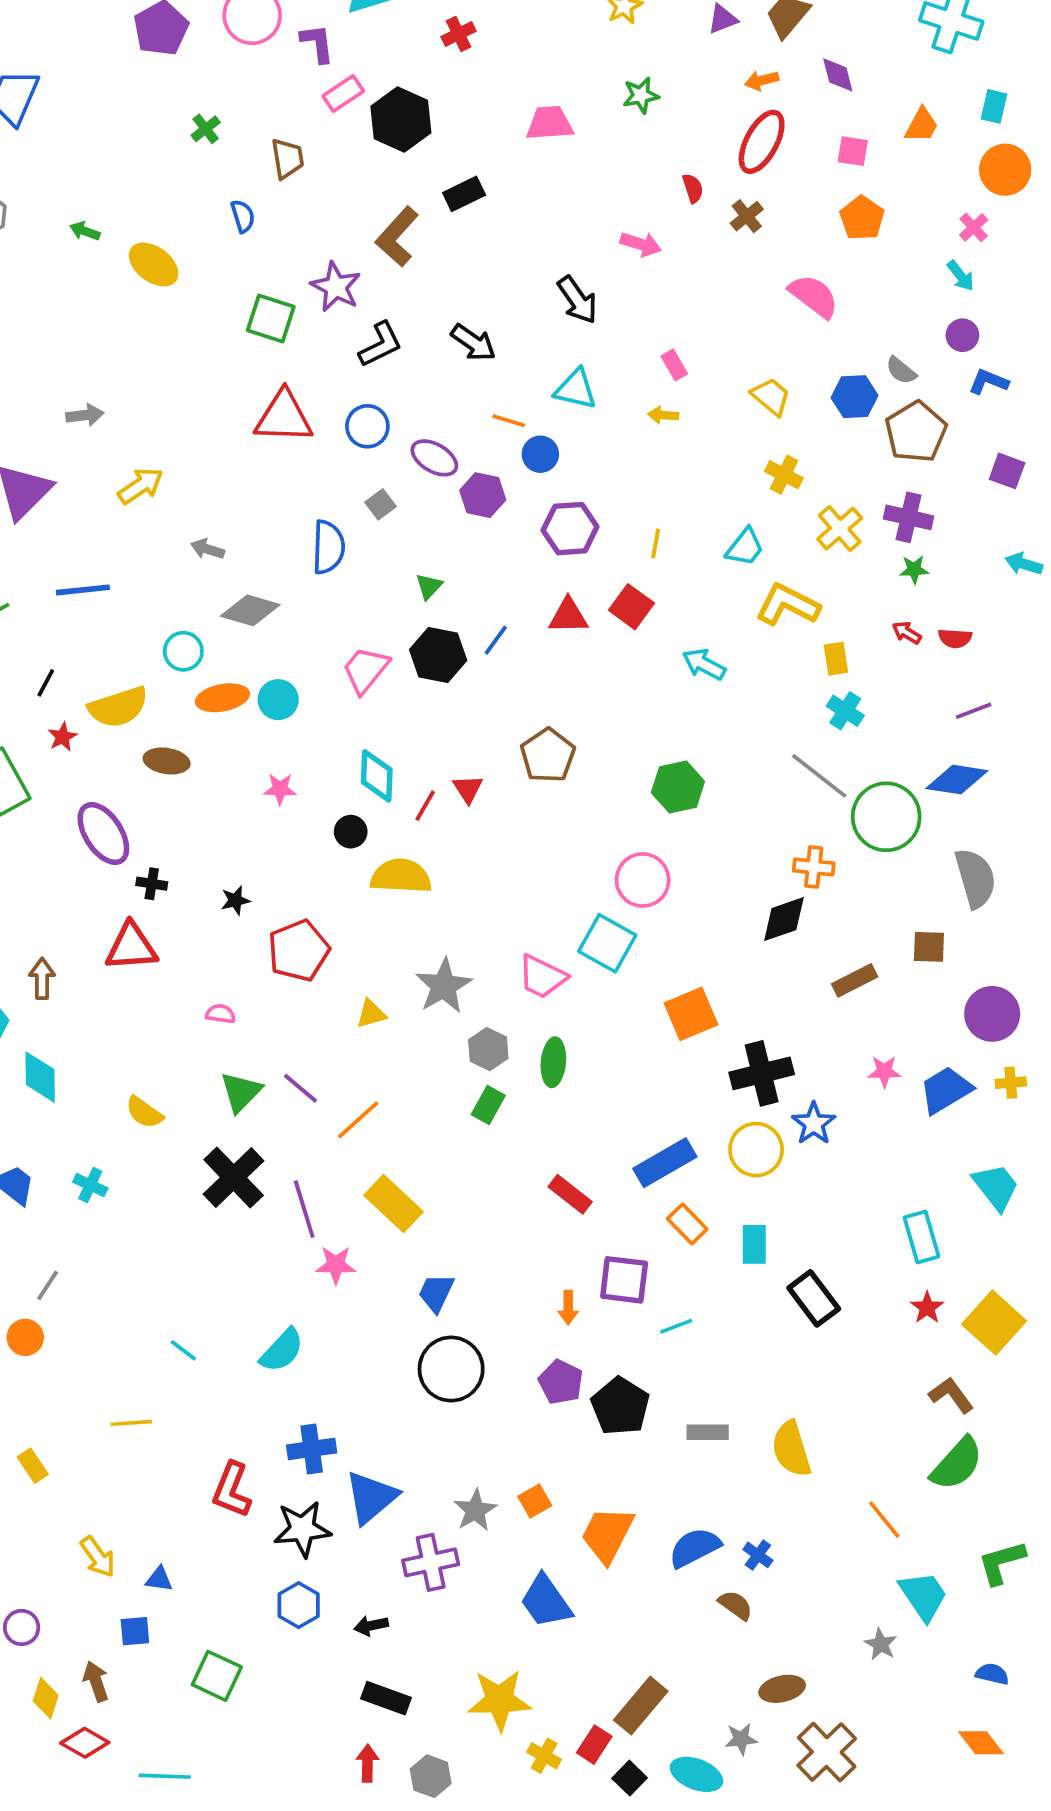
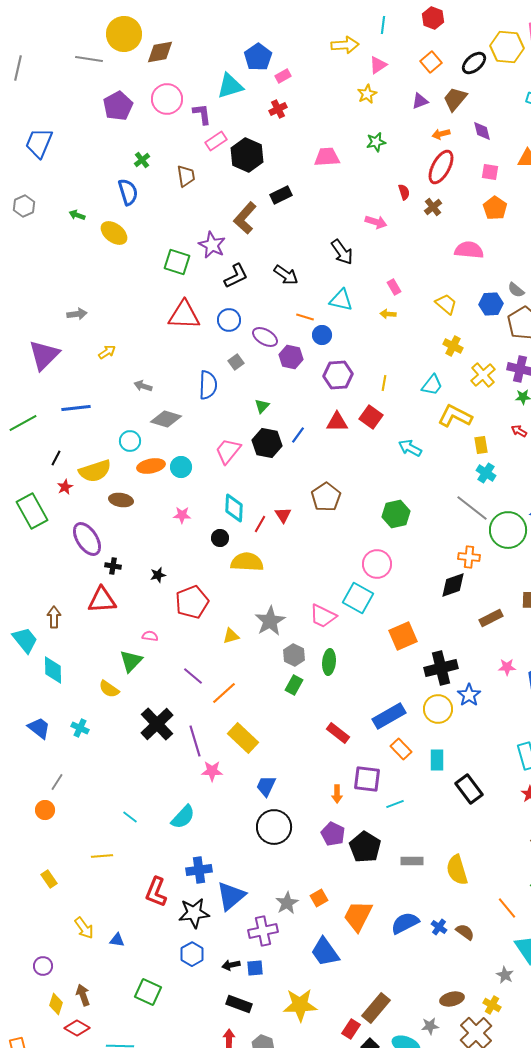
blue semicircle: (243, 216) -> (128, 192), moved, size x1.5
pink semicircle: (814, 296) -> (469, 250), turned -32
yellow arrow: (141, 486) -> (107, 352), size x0.7
green triangle: (241, 1092) -> (131, 661), moved
brown semicircle: (736, 1605) -> (465, 932), moved
blue square: (135, 1631) -> (255, 968), moved
yellow cross: (544, 1756) -> (492, 1005), moved

